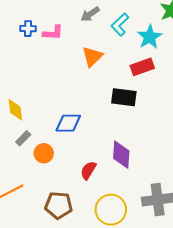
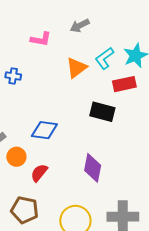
cyan L-shape: (120, 25) -> (105, 58), moved
blue cross: (28, 29) -> (13, 76), moved
red semicircle: (88, 170) -> (39, 173), moved

